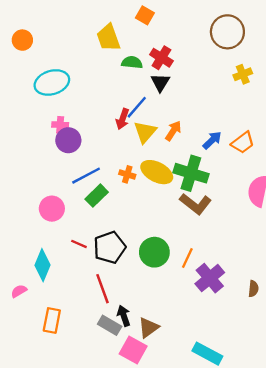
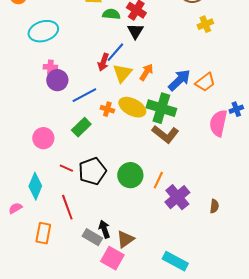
blue arrow: (212, 140) -> (179, 80), size x1.4
blue line: (86, 176) -> (84, 95), moved
red line: (103, 289) -> (67, 207), moved

